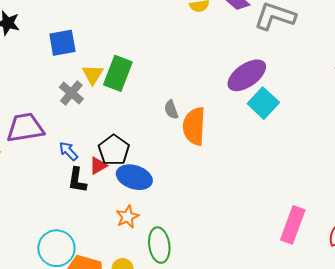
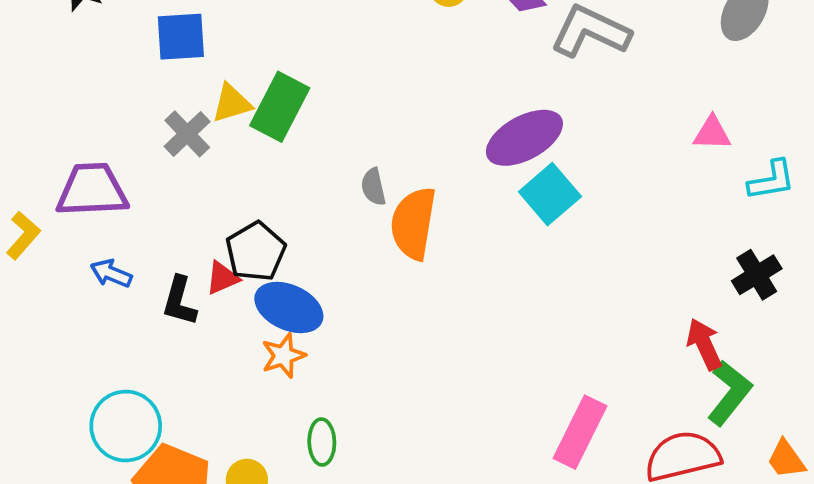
yellow triangle: (93, 74) -> (232, 103), turned 35
blue arrow: (68, 151) -> (111, 273), moved, turned -30
orange star: (127, 217) -> (283, 356), moved
green ellipse: (159, 245) -> (322, 442), size x0.7

